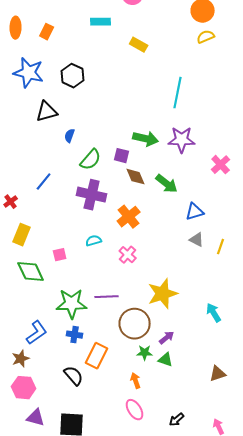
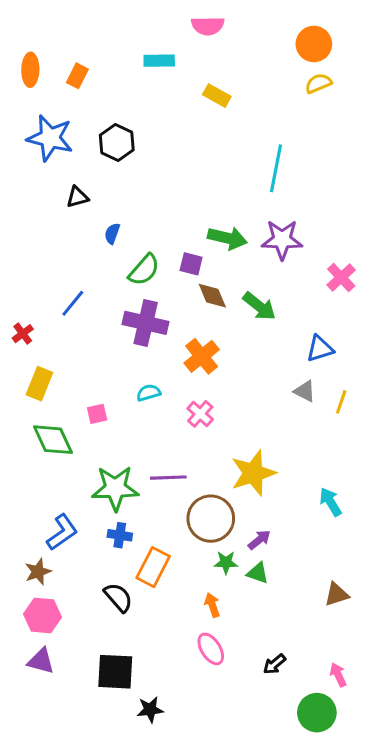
black triangle: (47, 112) -> (77, 197), size x0.7
blue triangle: (195, 212) -> (320, 349), moved
purple triangle: (36, 418) -> (41, 661), moved

